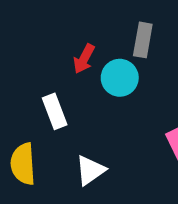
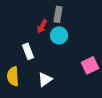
gray rectangle: (143, 40) -> (58, 14), moved

